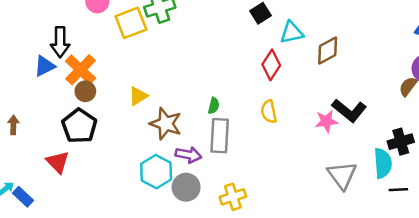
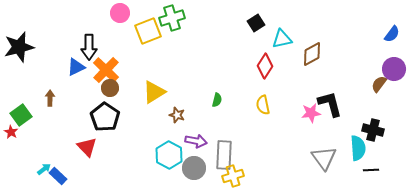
yellow triangle: (138, 96) -> (154, 92), size x1.4
black L-shape: (349, 110) -> (330, 104), turned -144
brown star: (166, 124) -> (177, 115), size x0.6
brown arrow: (13, 125) -> (50, 98), moved
gray rectangle: (220, 136) -> (224, 155), moved
black cross: (401, 142) -> (373, 130), turned 30

